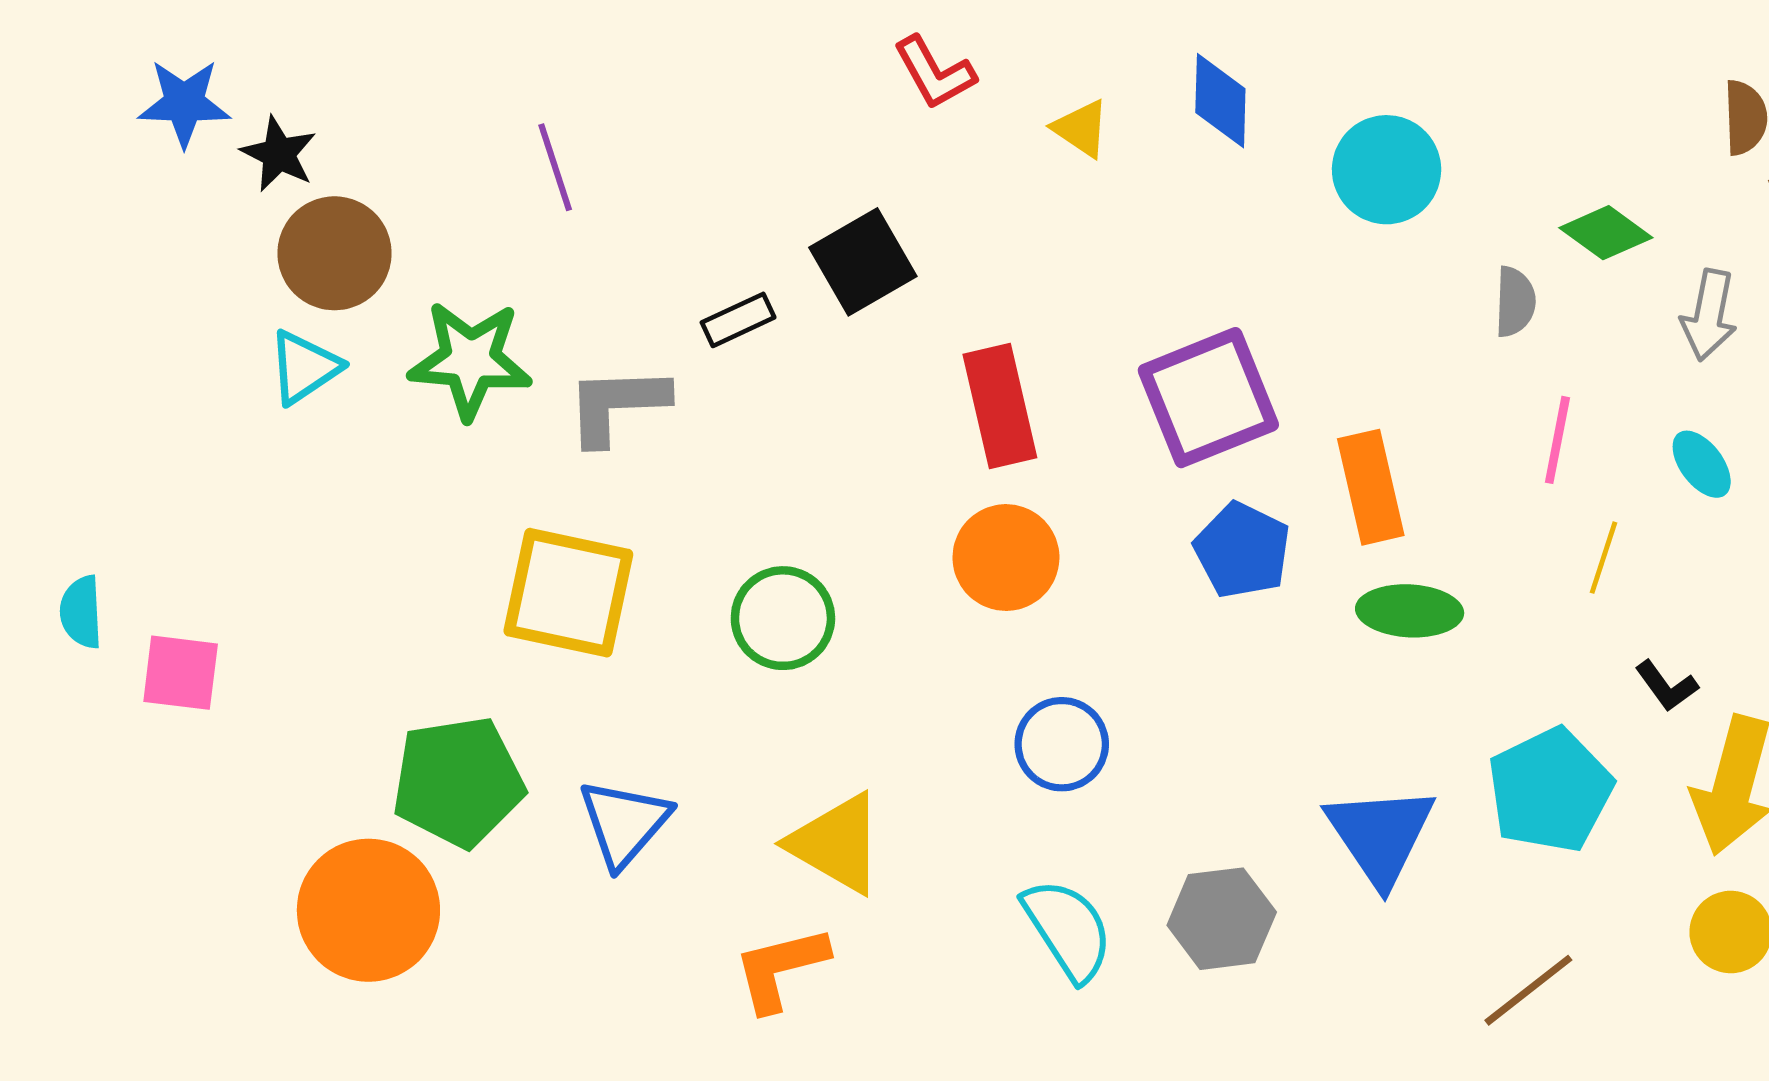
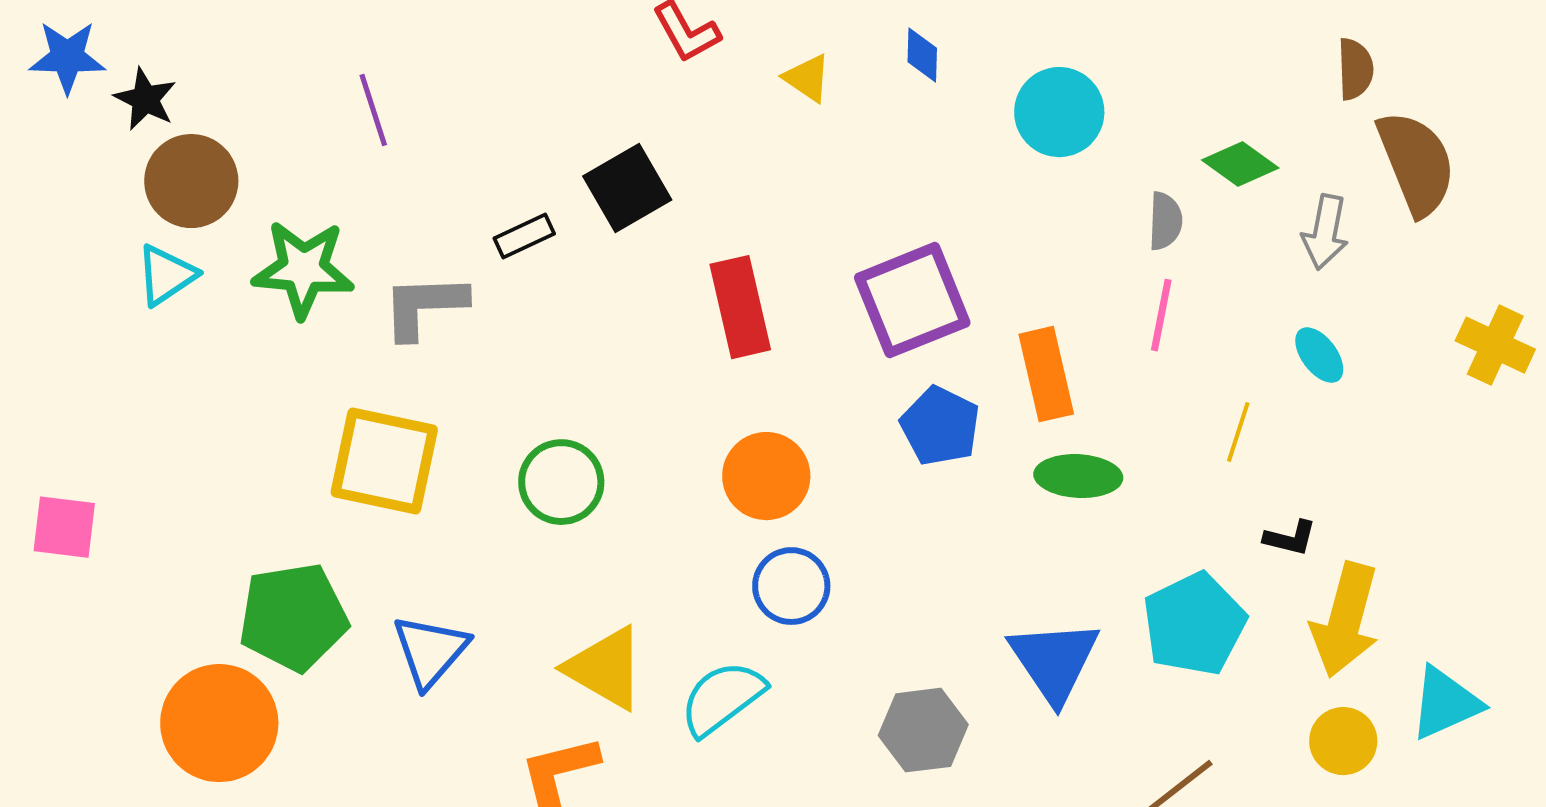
blue diamond: (1220, 101) -> (922, 55), size x0.7
pink line: (1557, 440) -> (1161, 315), moved
orange circle: (1006, 558) -> (766, 476), moved
black L-shape: (1666, 686) -> (1290, 538), turned -40
cyan semicircle: (1068, 930) -> (722, 698), moved, turned -94

